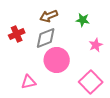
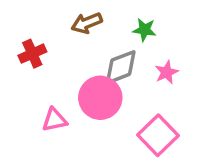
gray diamond: (46, 38) -> (121, 67), moved
pink triangle: (29, 82) -> (54, 120), moved

